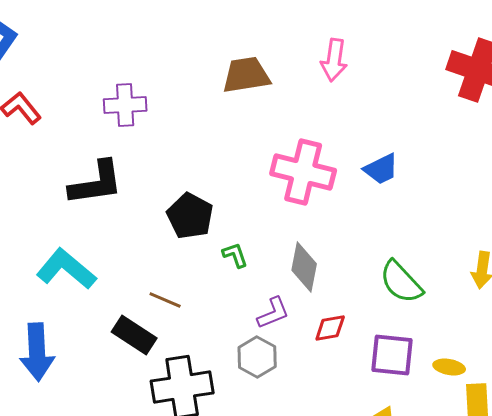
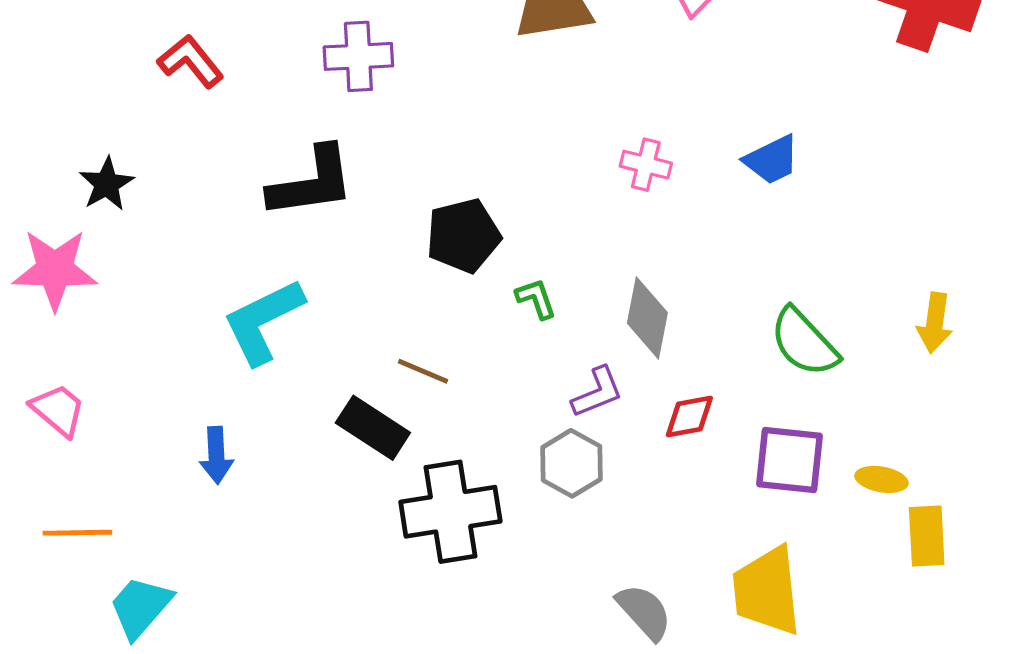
pink cross: (303, 172) -> (646, 165), size x0.5
black pentagon: (190, 216) -> (463, 236), turned 30
cyan L-shape: (66, 269) -> (263, 321), turned -66
blue arrow: (37, 352) -> (216, 455), size x0.6

